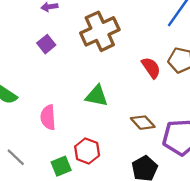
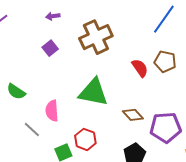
green triangle: (97, 96) -> (93, 92), size x1.5
gray line: (16, 157) -> (32, 129), moved

